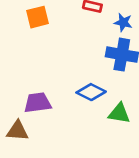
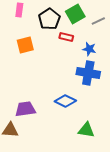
green triangle: (119, 113) -> (86, 130), moved

